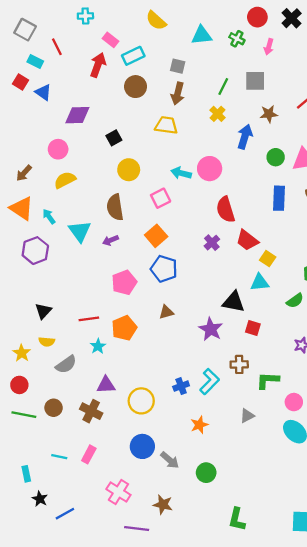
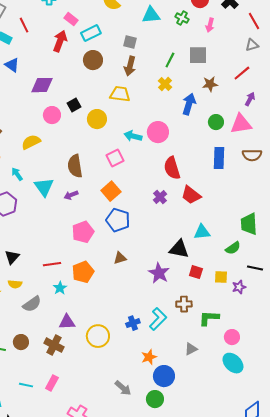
pink circle: (58, 149) -> (52, 115), moved
yellow circle: (129, 170) -> (97, 119), moved
yellow square: (268, 259) -> (221, 277), moved, turned -32
blue circle: (142, 446) -> (164, 376), moved

